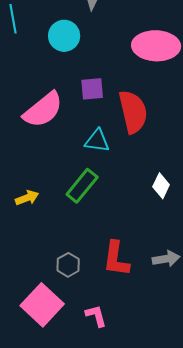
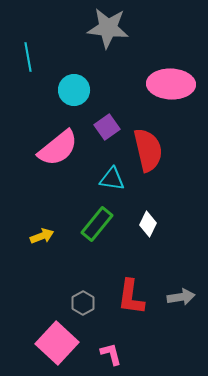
cyan circle: (64, 36) -> (74, 90), moved
purple square: (92, 89) -> (107, 127), turned -30
white diamond: (161, 186) -> (148, 224), moved

